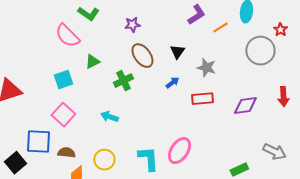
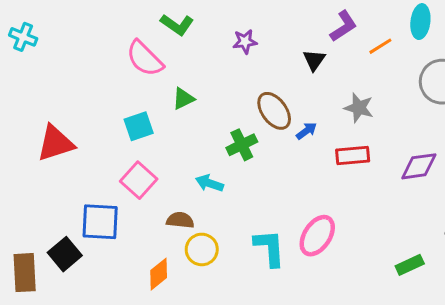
black triangle: (177, 52) -> (314, 60), moved
brown ellipse: (142, 56) -> (274, 111), moved
green cross: (123, 81) -> (242, 145), moved
brown semicircle: (66, 153) -> (180, 220), moved

